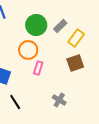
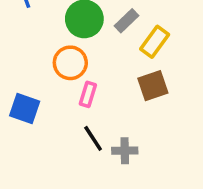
gray cross: (59, 100) -> (125, 151), turned -32
black line: (15, 102) -> (93, 138), moved

